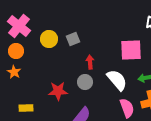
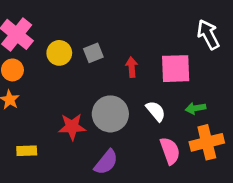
red arrow: (90, 62) -> (132, 67), moved
white semicircle: (117, 80) -> (156, 111), size x0.7
gray circle: (85, 82) -> (110, 114), size x1.6

